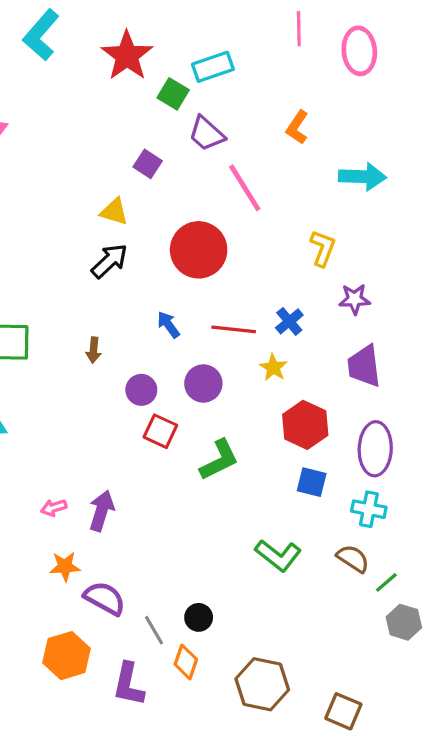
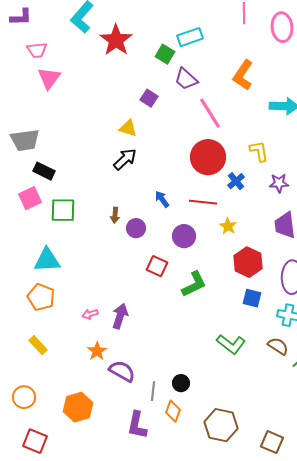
red star: (127, 56) -> (116, 40), moved
orange L-shape: (297, 127) -> (243, 75), size x1.4
yellow L-shape: (323, 248) -> (259, 151), turned -30
red circle: (199, 250) -> (208, 157), moved
blue cross: (289, 321) -> (236, 181), moved
purple circle: (141, 390) -> (136, 228), moved
orange star: (65, 566) -> (97, 351), turned -30
gray line: (154, 630) -> (153, 391), turned 36
orange hexagon: (67, 656) -> (78, 407), moved

